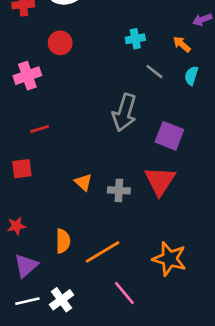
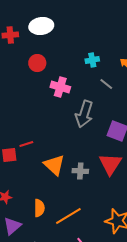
pink cross: (27, 76) -> (60, 87), moved, turned 36
red line: (40, 129) -> (26, 144), moved
orange triangle: (83, 182) -> (54, 165), size x1.6

